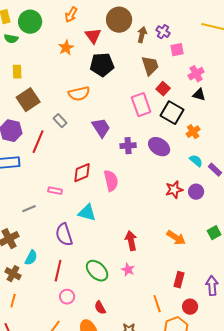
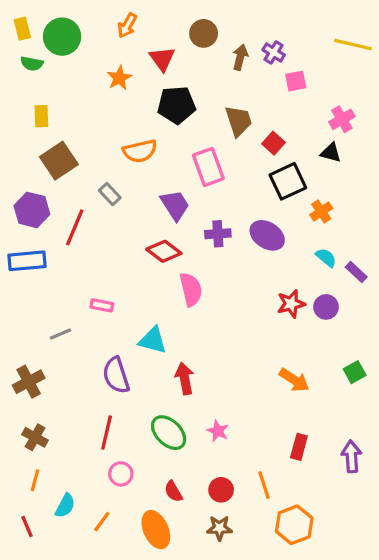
brown circle: (119, 20) -> (204, 33), size x0.7
brown trapezoid: (150, 66) -> (239, 121), moved
pink cross: (196, 74) -> (342, 119), moved
pink rectangle: (141, 105) -> (208, 167), moved
black square: (172, 113) -> (288, 181), turned 35
red diamond: (82, 173) -> (164, 251), moved, turned 60
red arrow: (131, 241) -> (184, 378), moved
cyan semicircle: (31, 258) -> (65, 506), moved
red circle: (190, 307) -> (221, 490), moved

